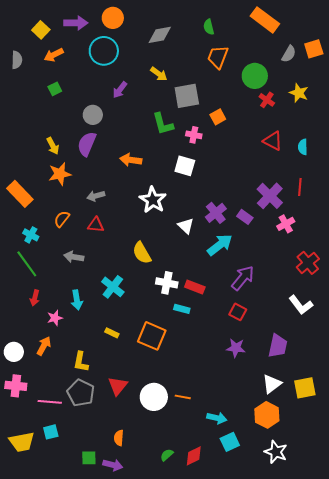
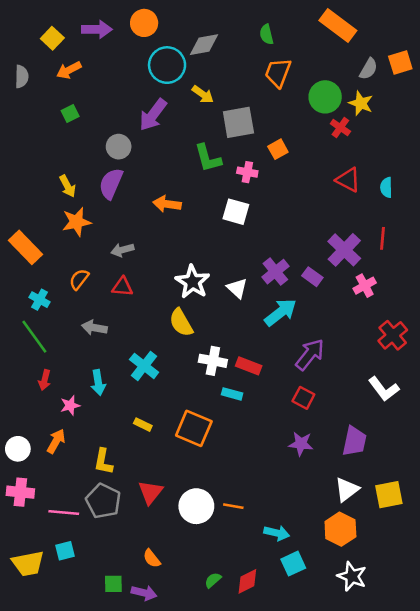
cyan circle: (104, 51) -> (167, 65), moved
purple arrow: (120, 90) -> (153, 115), size x1.5
yellow star: (299, 93) -> (361, 103), moved
white star: (153, 200) -> (193, 282), moved
orange semicircle: (119, 438) -> (152, 558), turned -42

